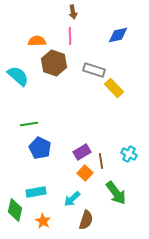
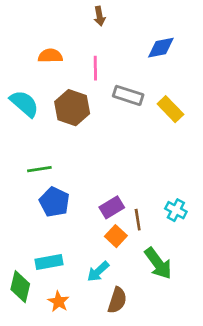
pink line: (70, 36) -> (95, 68), moved
brown hexagon: (54, 63) -> (72, 108), moved
yellow rectangle: (114, 88) -> (170, 109), moved

